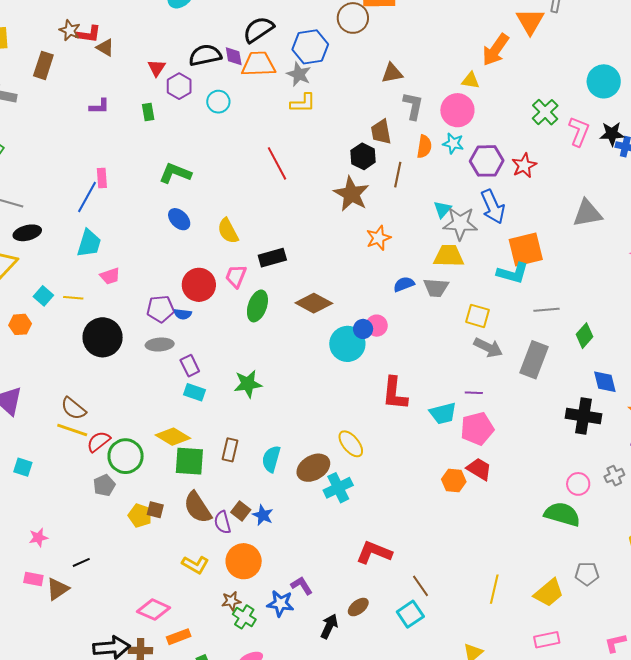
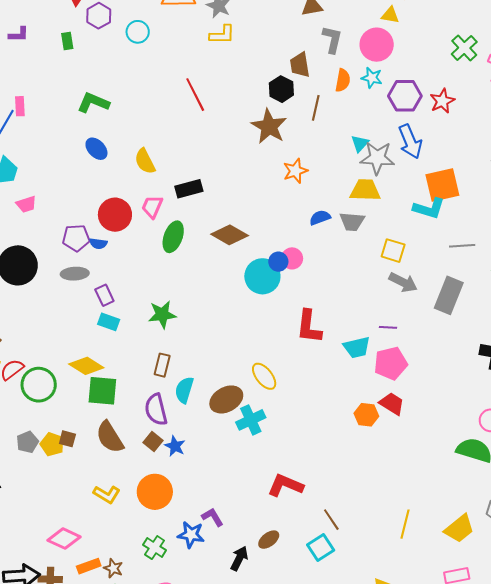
brown rectangle: (230, 450) -> (162, 365), moved
gray pentagon: (104, 485) -> (27, 442), moved
purple semicircle: (222, 522) -> (156, 410), moved, size x1.4
brown star: (231, 601) -> (113, 568), moved, turned 30

